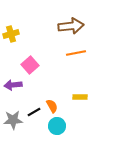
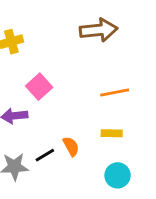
orange line: (76, 53) -> (115, 93), moved
cyan circle: (57, 126) -> (118, 175), moved

